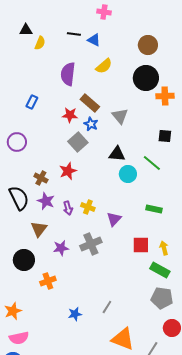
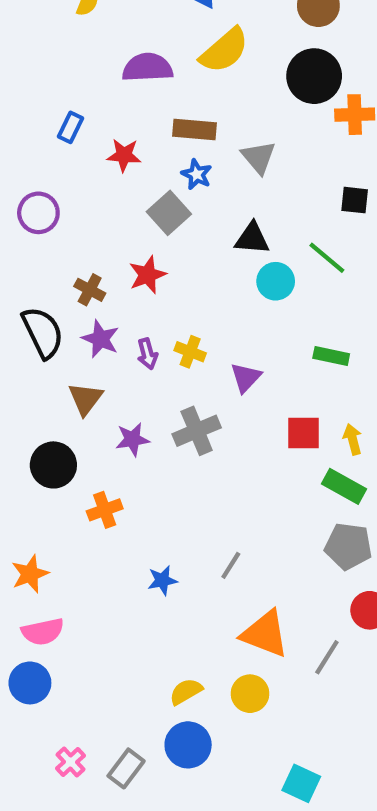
yellow semicircle: (104, 66) -> (224, 50), size x1.4
purple semicircle: (68, 74) -> (147, 68), turned 80
brown rectangle: (90, 103) -> (194, 130), turned -36
red star: (70, 115) -> (124, 155), moved

